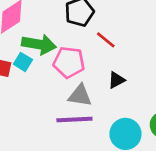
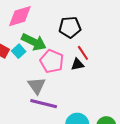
black triangle: (116, 80) -> (78, 64), moved
gray triangle: (80, 96) -> (37, 86), moved, turned 30

